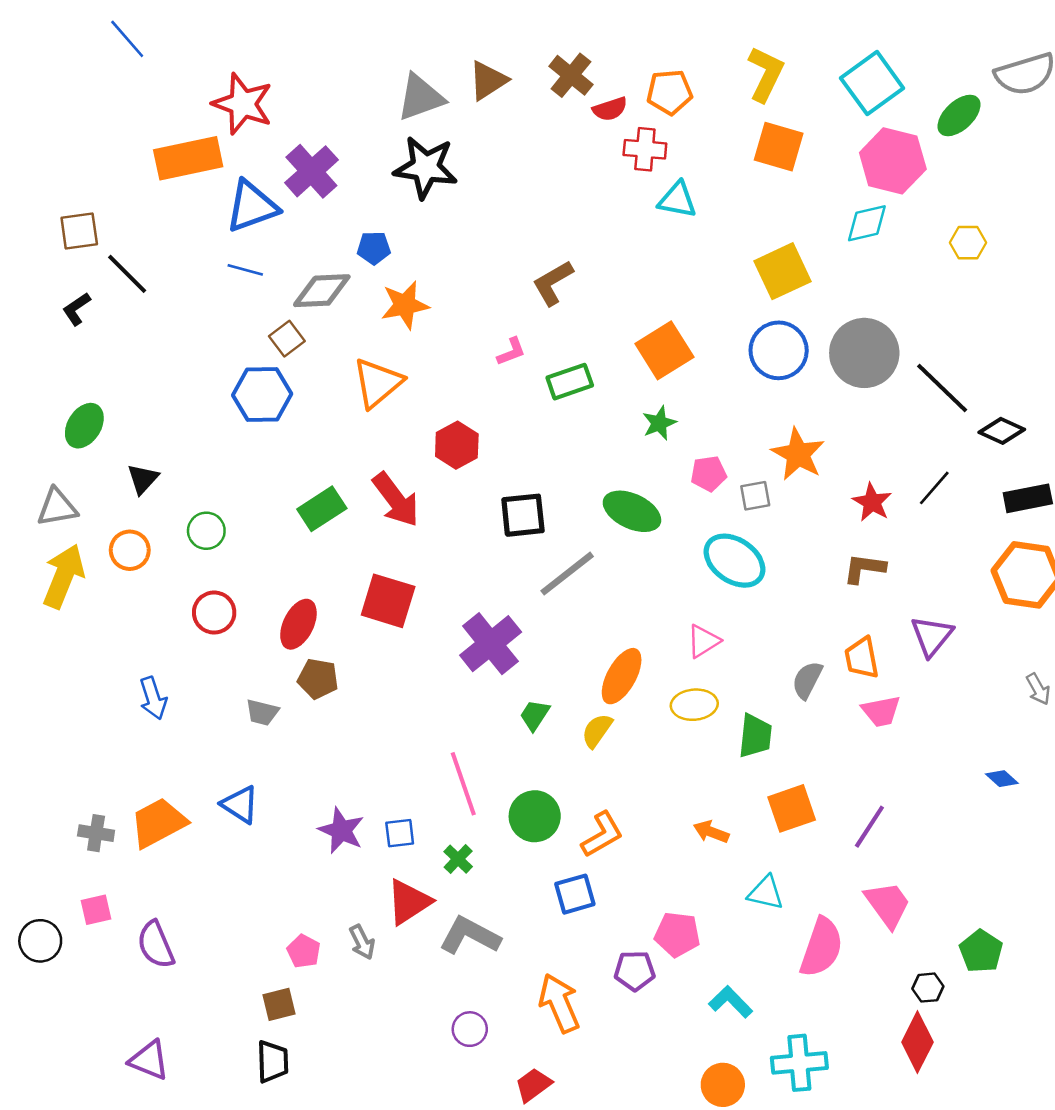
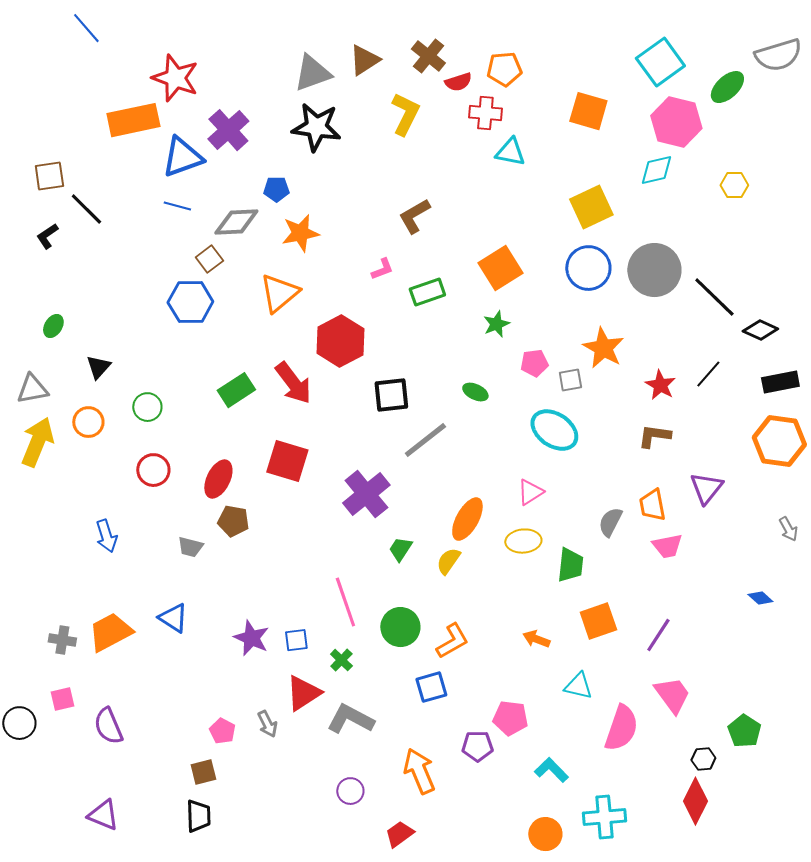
yellow L-shape: (766, 74) -> (405, 114), moved
green ellipse: (84, 426) -> (53, 326), size x0.7
red hexagon: (457, 445) -> (340, 341), size x1.4
green ellipse: (632, 511) -> (475, 392), size x0.6

